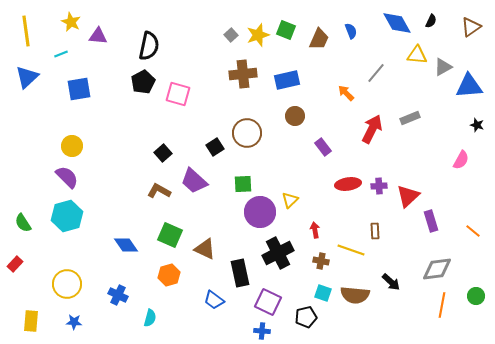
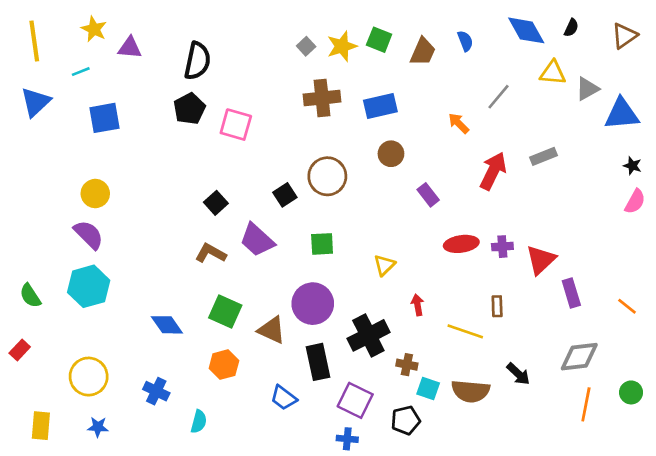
pink semicircle: (461, 160) -> (635, 201), moved
purple circle: (260, 212) -> (313, 304), moved
brown cross: (321, 261) -> (407, 365), moved

